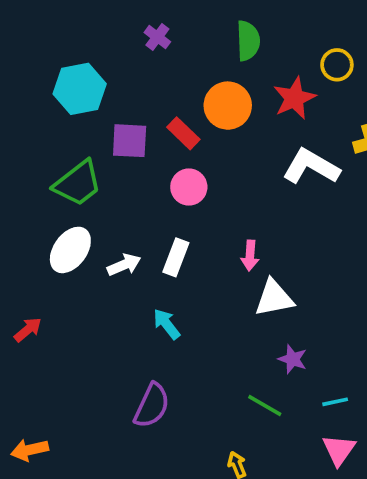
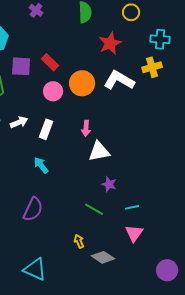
yellow circle: (337, 65) -> (131, 12), moved
orange circle: (228, 106) -> (82, 83), moved
white arrow: (124, 265) -> (19, 122), moved

